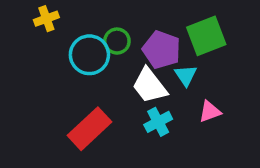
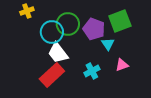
green circle: (117, 41) -> (68, 24), size x1.5
white trapezoid: (150, 86) -> (58, 53), moved

